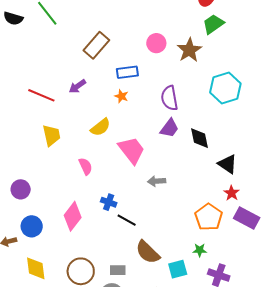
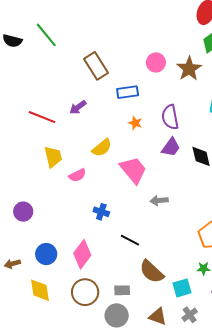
brown rectangle: (96, 45) -> (96, 66), turned -72
orange star: (121, 96) -> (135, 123), moved
pink semicircle: (86, 166) -> (77, 175), moved, turned 90
blue cross: (109, 202) -> (101, 212), moved
pink diamond: (73, 216) -> (82, 254), moved
blue circle: (32, 226) -> (46, 254), moved

